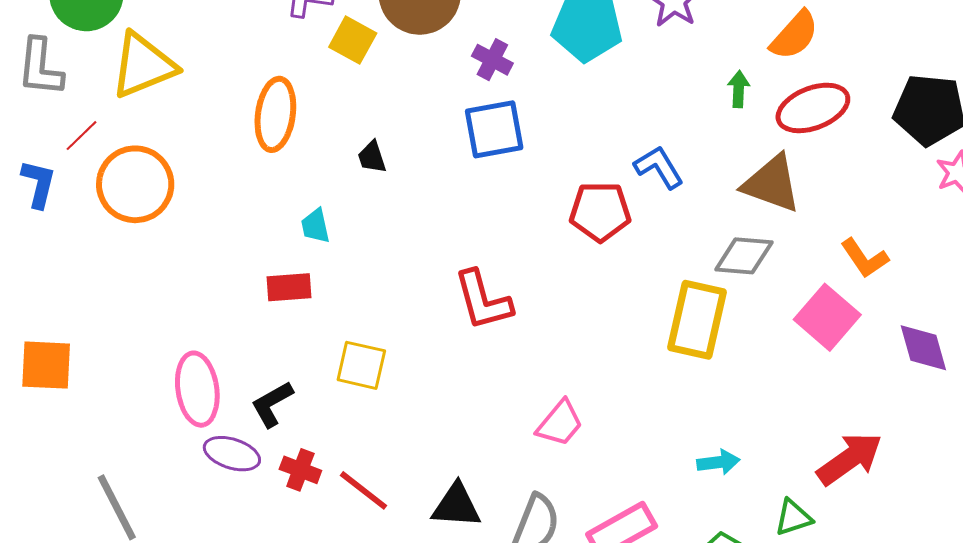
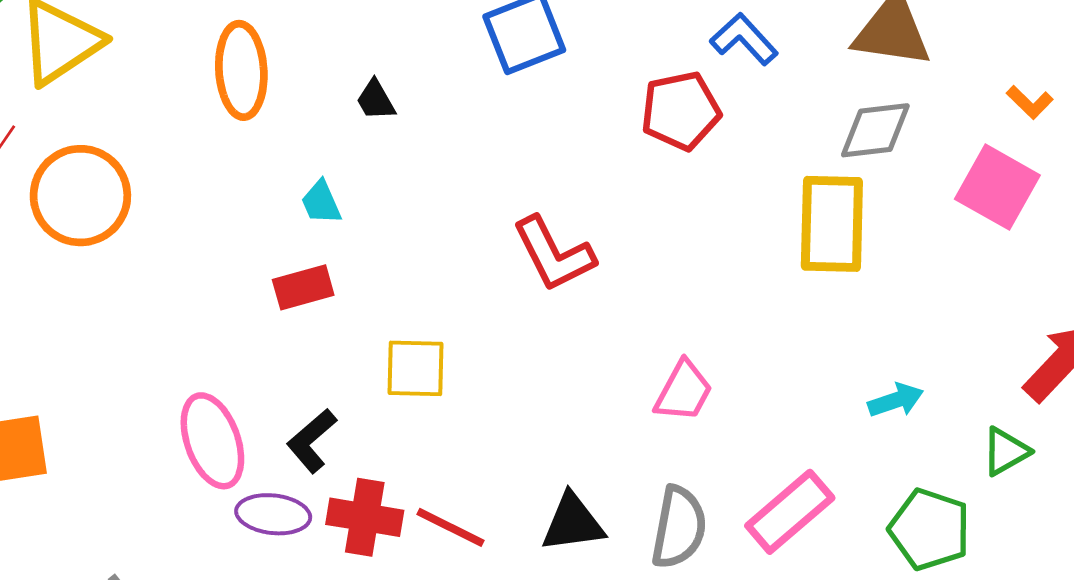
orange L-shape: (865, 258) -> (1030, 102), size x0.7
red cross: (300, 470) -> (365, 517), size x1.4

